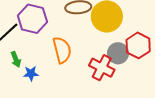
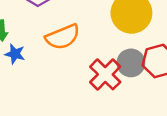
orange semicircle: (62, 50) -> (63, 37), turned 64

